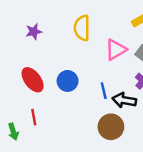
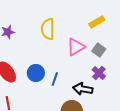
blue line: (104, 91) -> (55, 79), moved, turned 32

